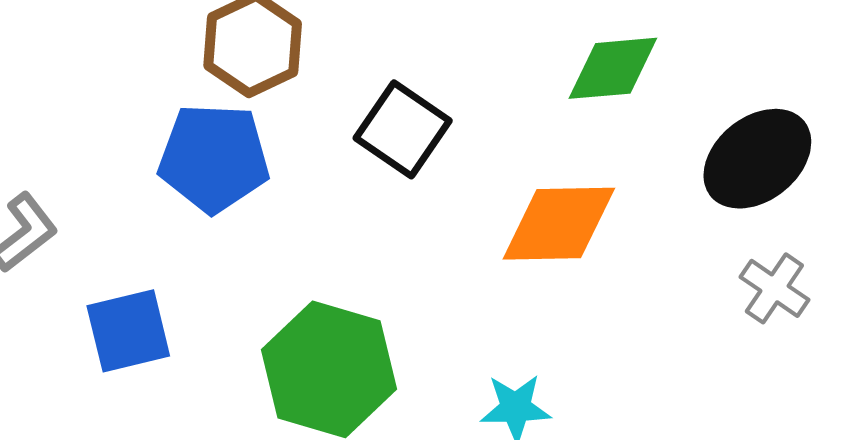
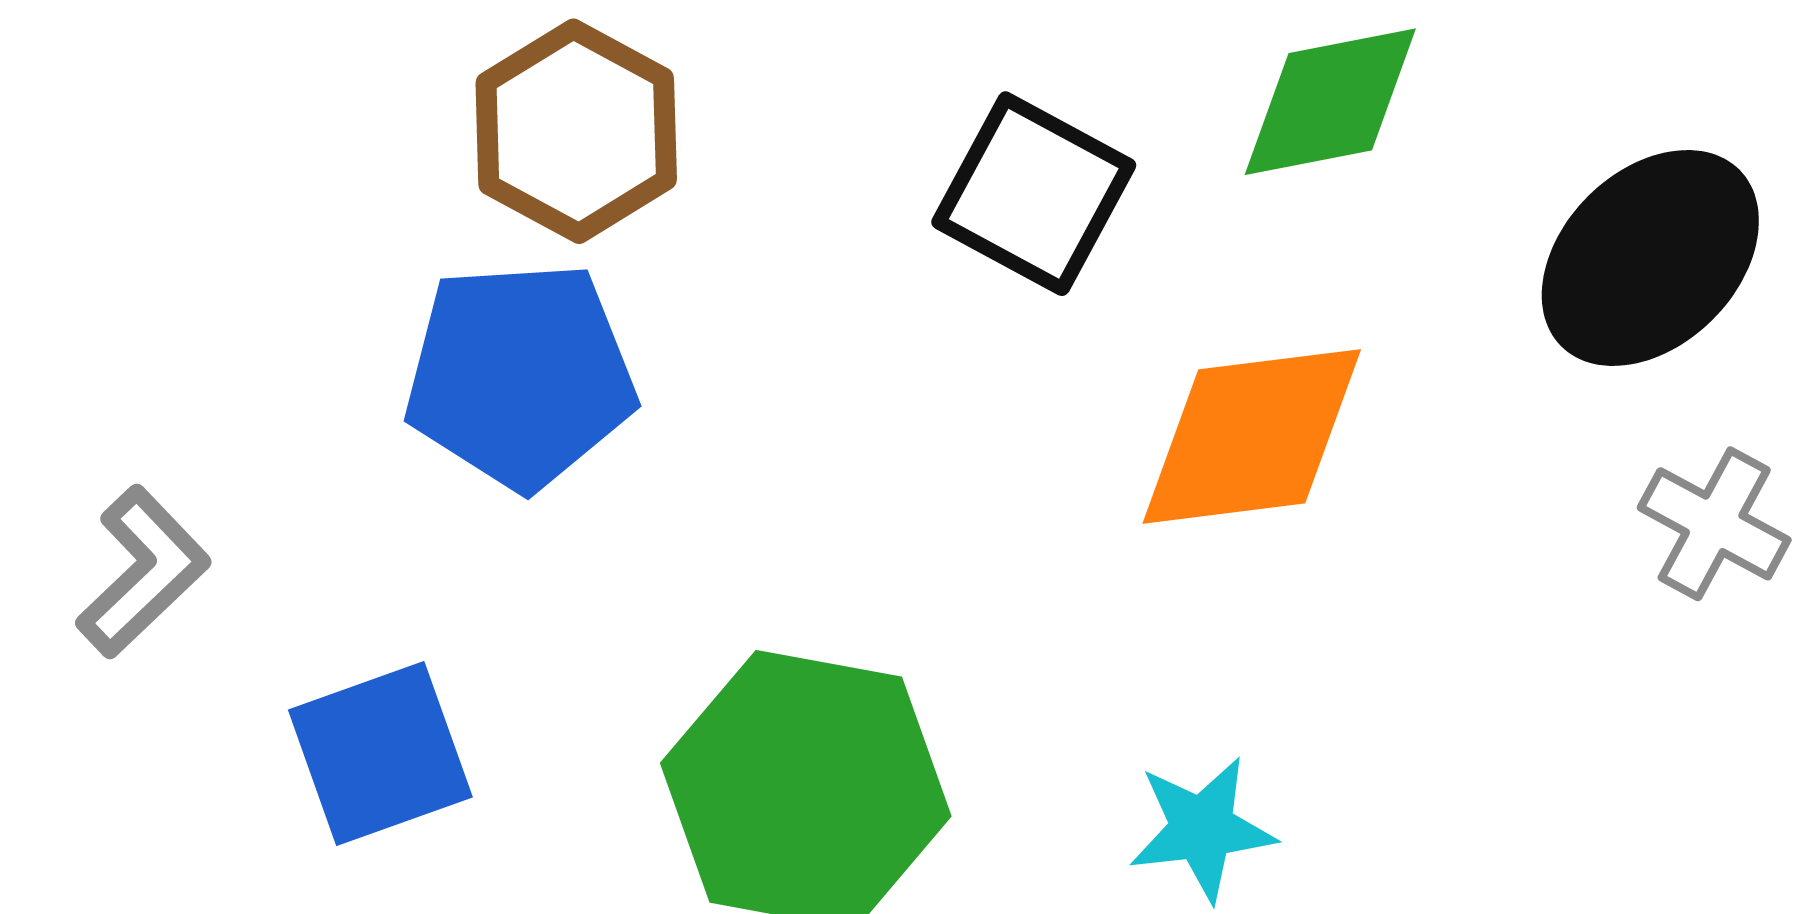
black square: (403, 129) -> (1034, 194), moved

